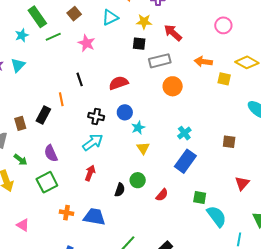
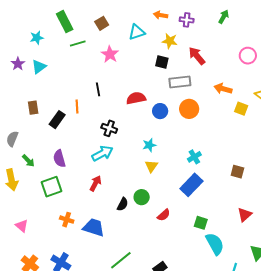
cyan star: (22, 35) -> (37, 38), moved
blue circle: (125, 112) -> (160, 111), moved
brown rectangle: (20, 123) -> (33, 108), moved

